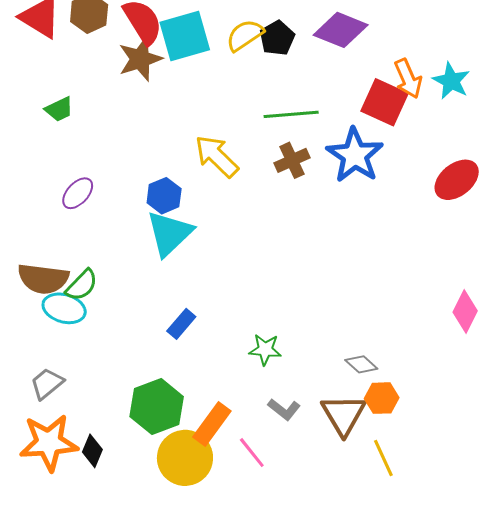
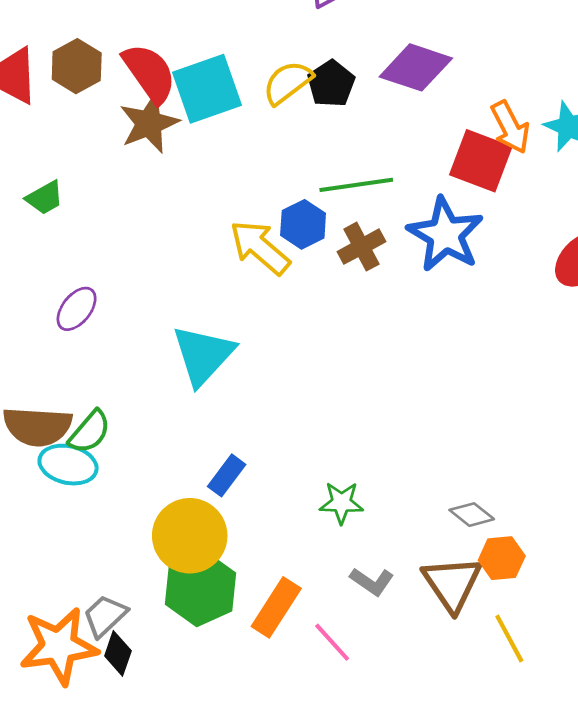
blue hexagon: (164, 196) -> (303, 224), moved
gray trapezoid: (47, 384) -> (105, 616), moved
yellow circle: (185, 458) -> (190, 536), moved

